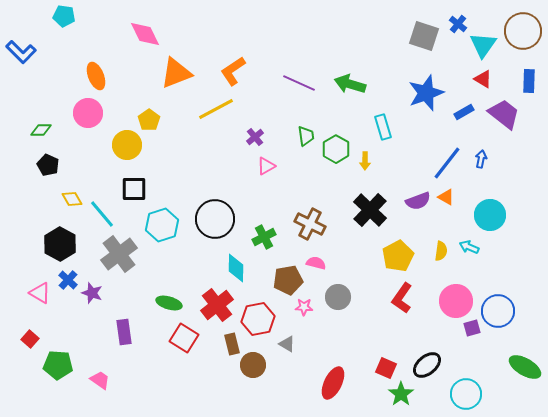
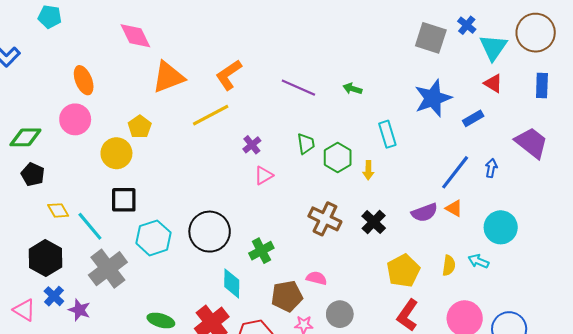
green arrow: (350, 84) -> (352, 89), size x0.6
purple trapezoid: (504, 114) -> (531, 143), moved
green diamond: (41, 130) -> (25, 137), size x1.4
black cross: (370, 210) -> (374, 222), size x0.7
brown cross: (310, 224) -> (325, 219), moved

